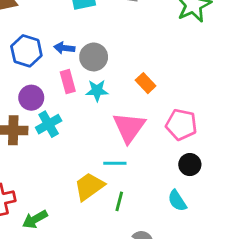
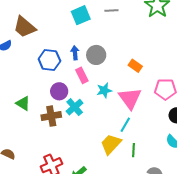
blue arrow: (64, 48) -> (75, 53), turned 88
cyan star: (97, 91) -> (104, 90), moved
cyan line: (115, 163) -> (125, 125), turned -49

